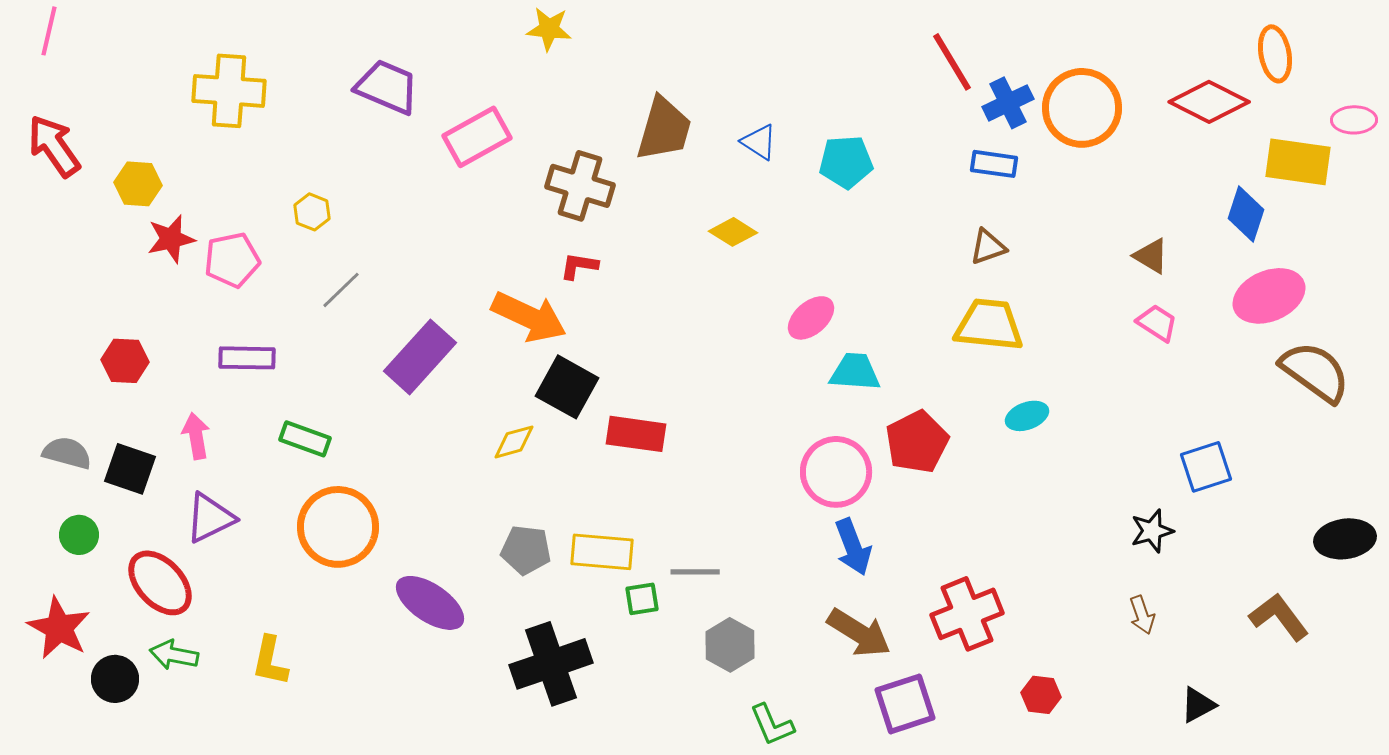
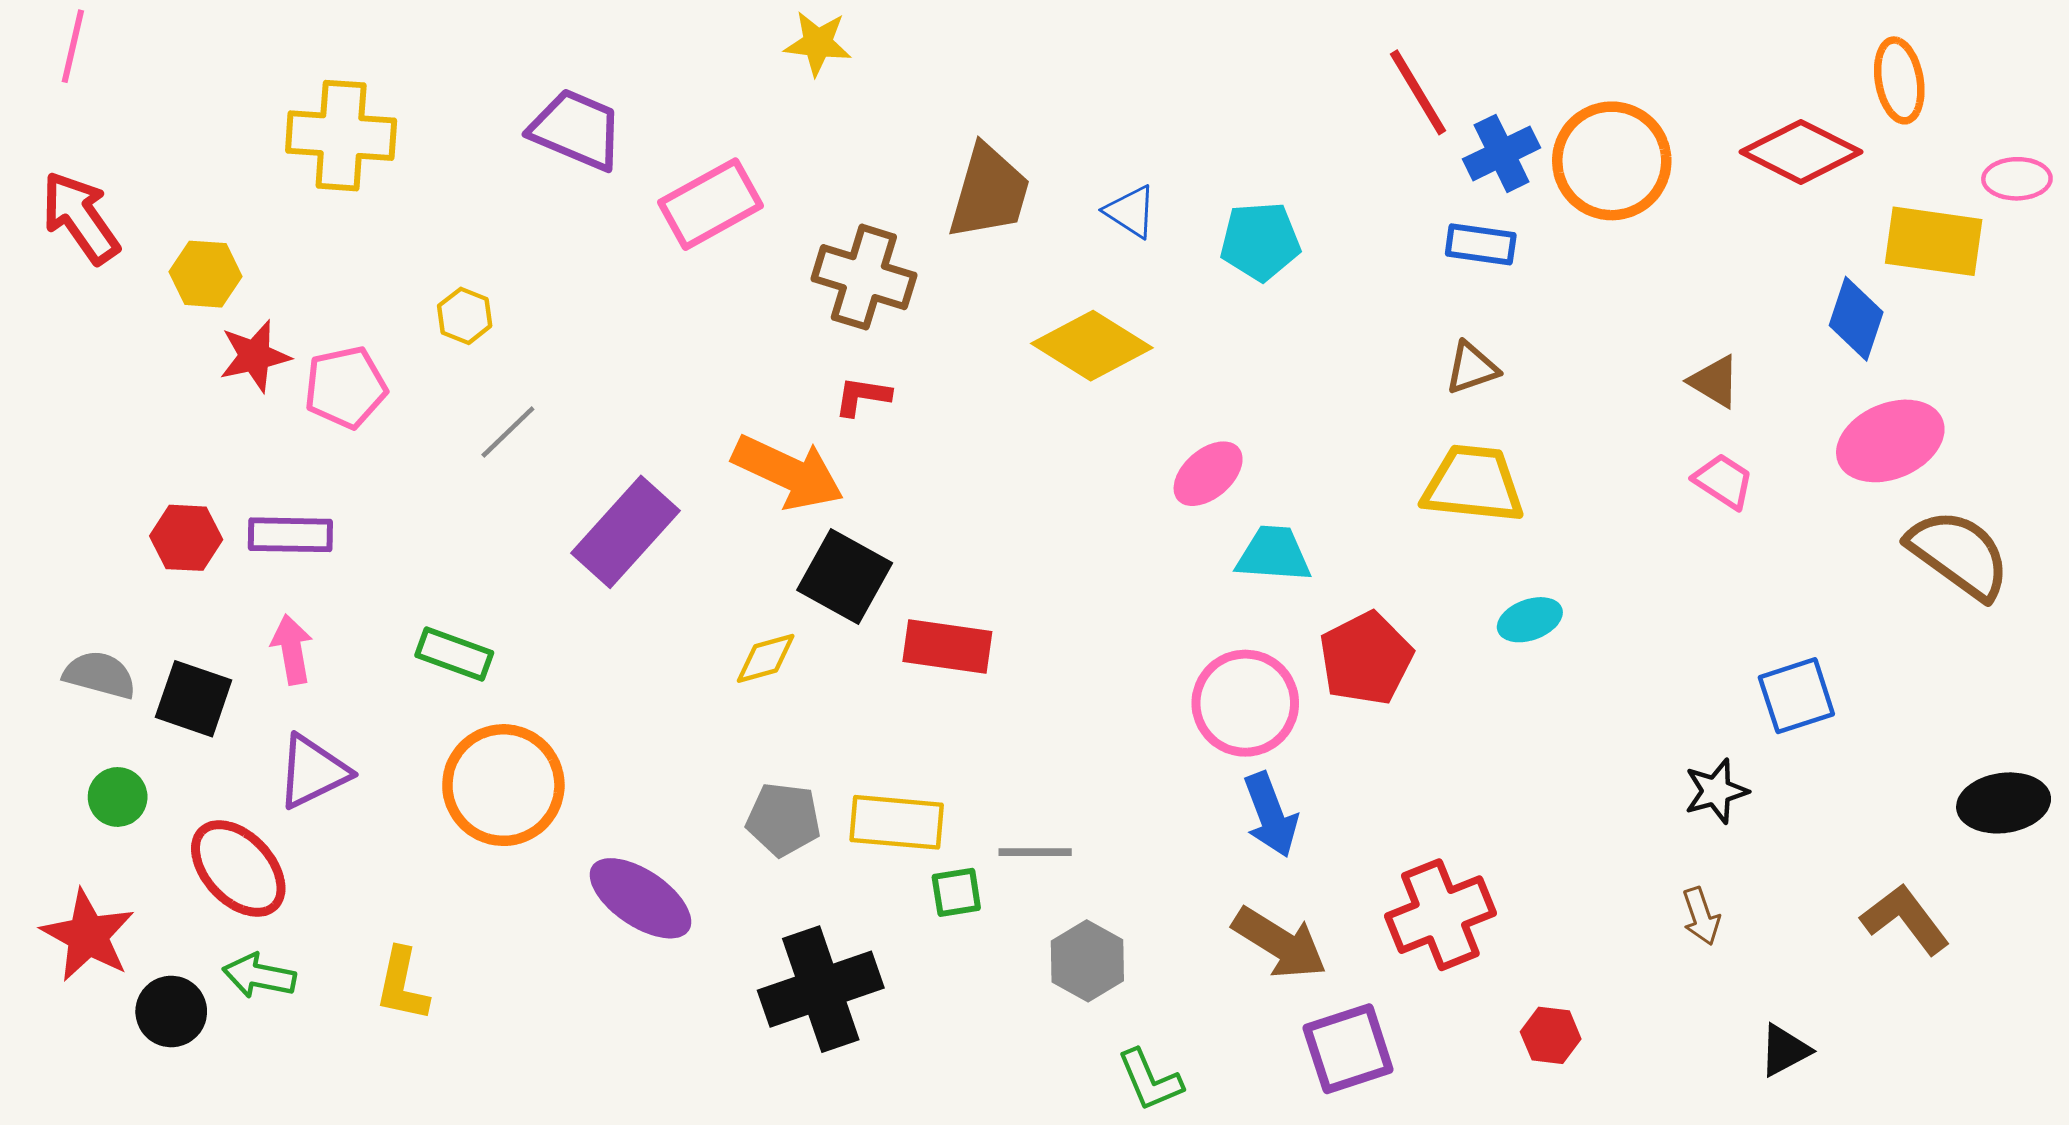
yellow diamond: (733, 232) -> (1092, 346), size x1.6
purple rectangle: (247, 358) -> (290, 535), moved

